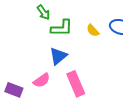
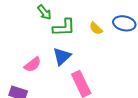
pink semicircle: (42, 80) -> (33, 65), moved

